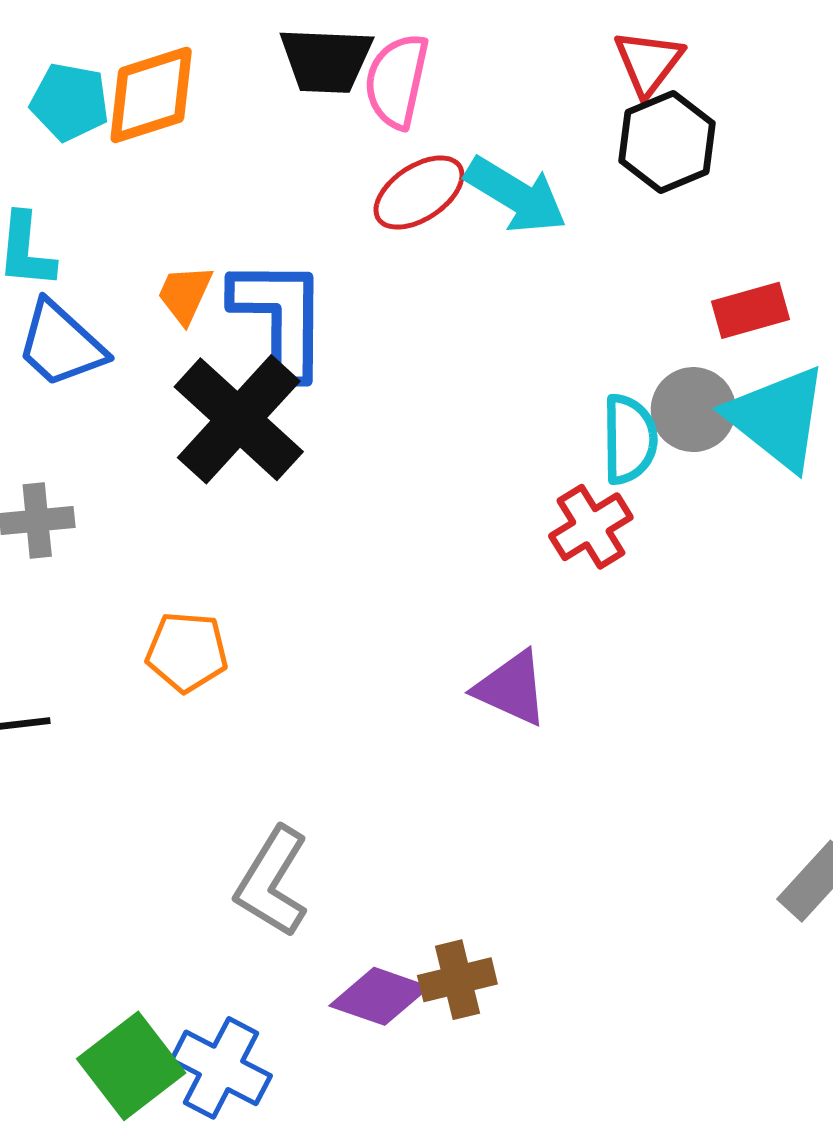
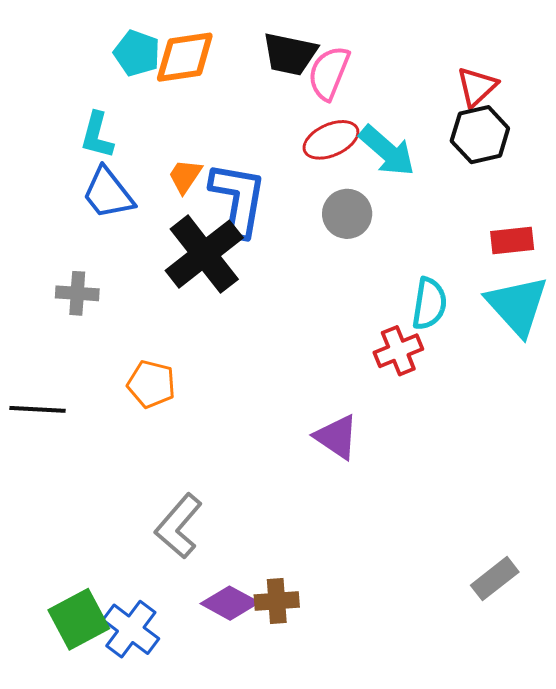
gray circle: (693, 410) -> (347, 214), moved

